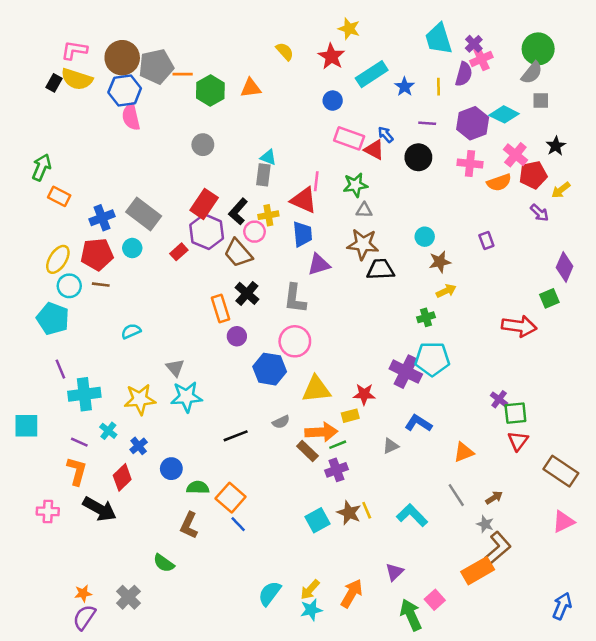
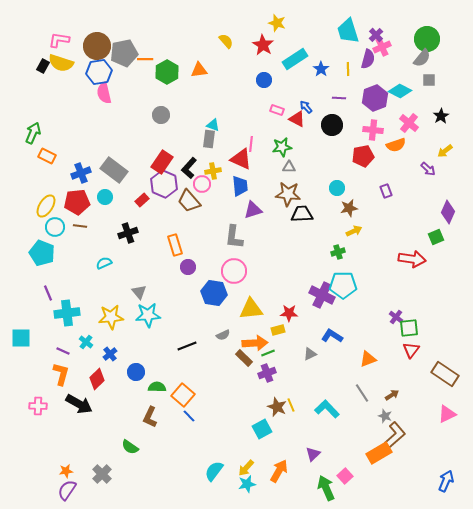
pink rectangle: (349, 138) -> (277, 110), size x0.6
red pentagon: (533, 175) -> (363, 156), moved
black cross: (247, 293) -> (128, 233), moved, turned 30
cyan square: (318, 520) -> (262, 429), moved

